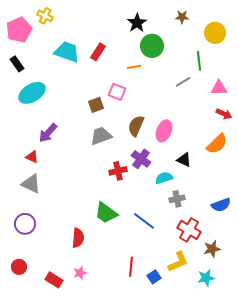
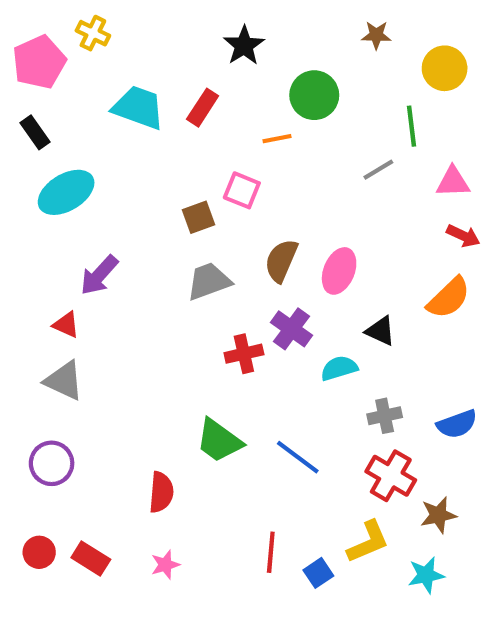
black star: (137, 23) -> (244, 46), moved
gray cross: (177, 199) -> (385, 416), moved
red rectangle: (54, 280) -> (91, 558), moved

